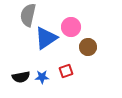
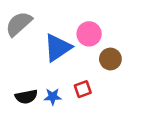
gray semicircle: (28, 15) -> (19, 24), moved, turned 35

